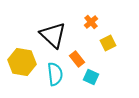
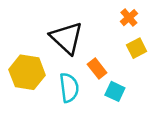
orange cross: (91, 22) -> (129, 18), moved

